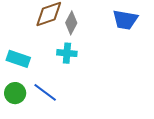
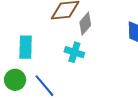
cyan rectangle: (18, 59) -> (26, 47), turned 60

